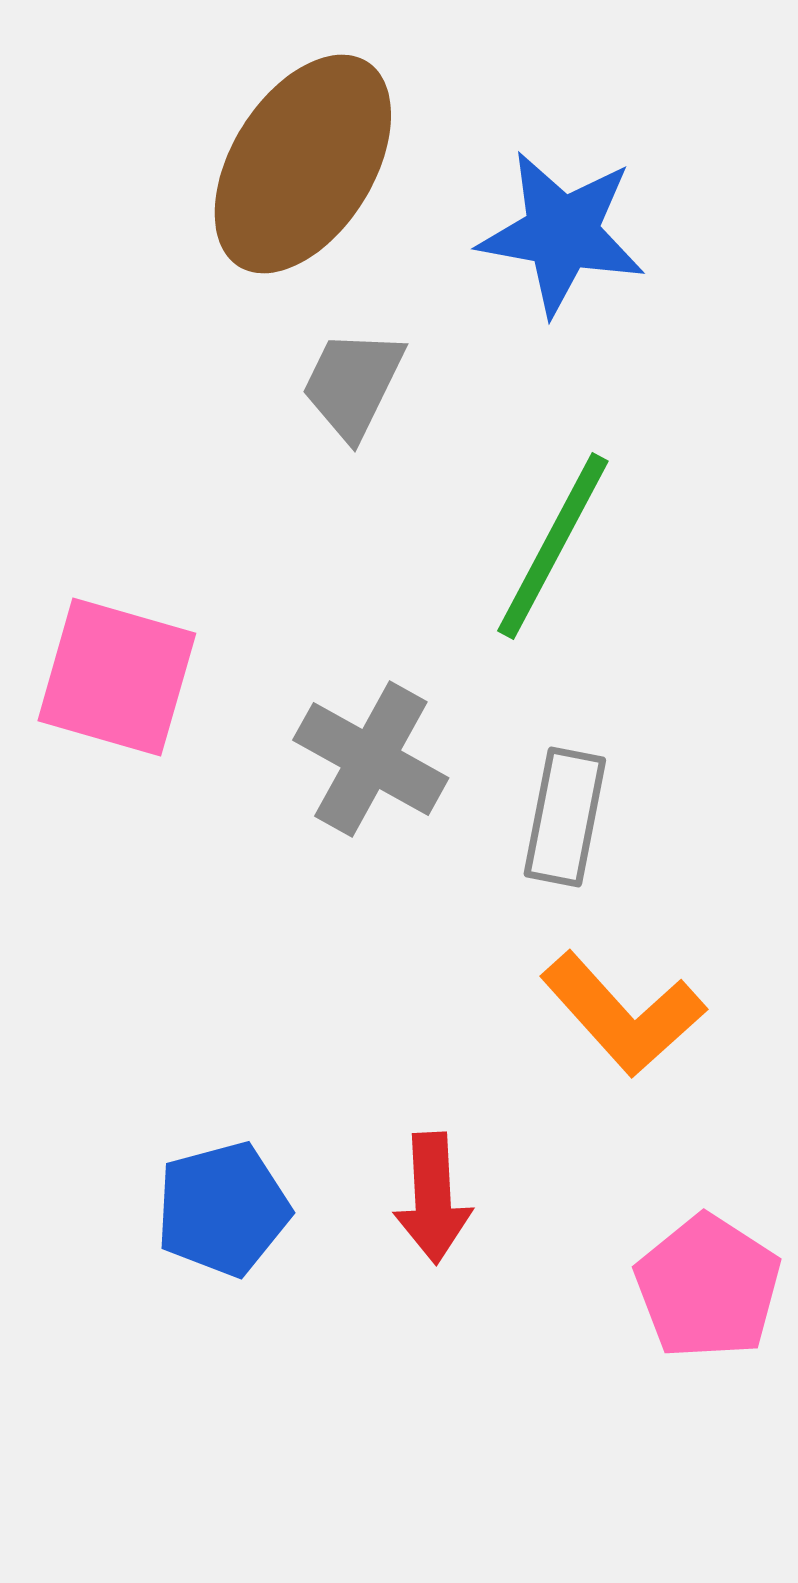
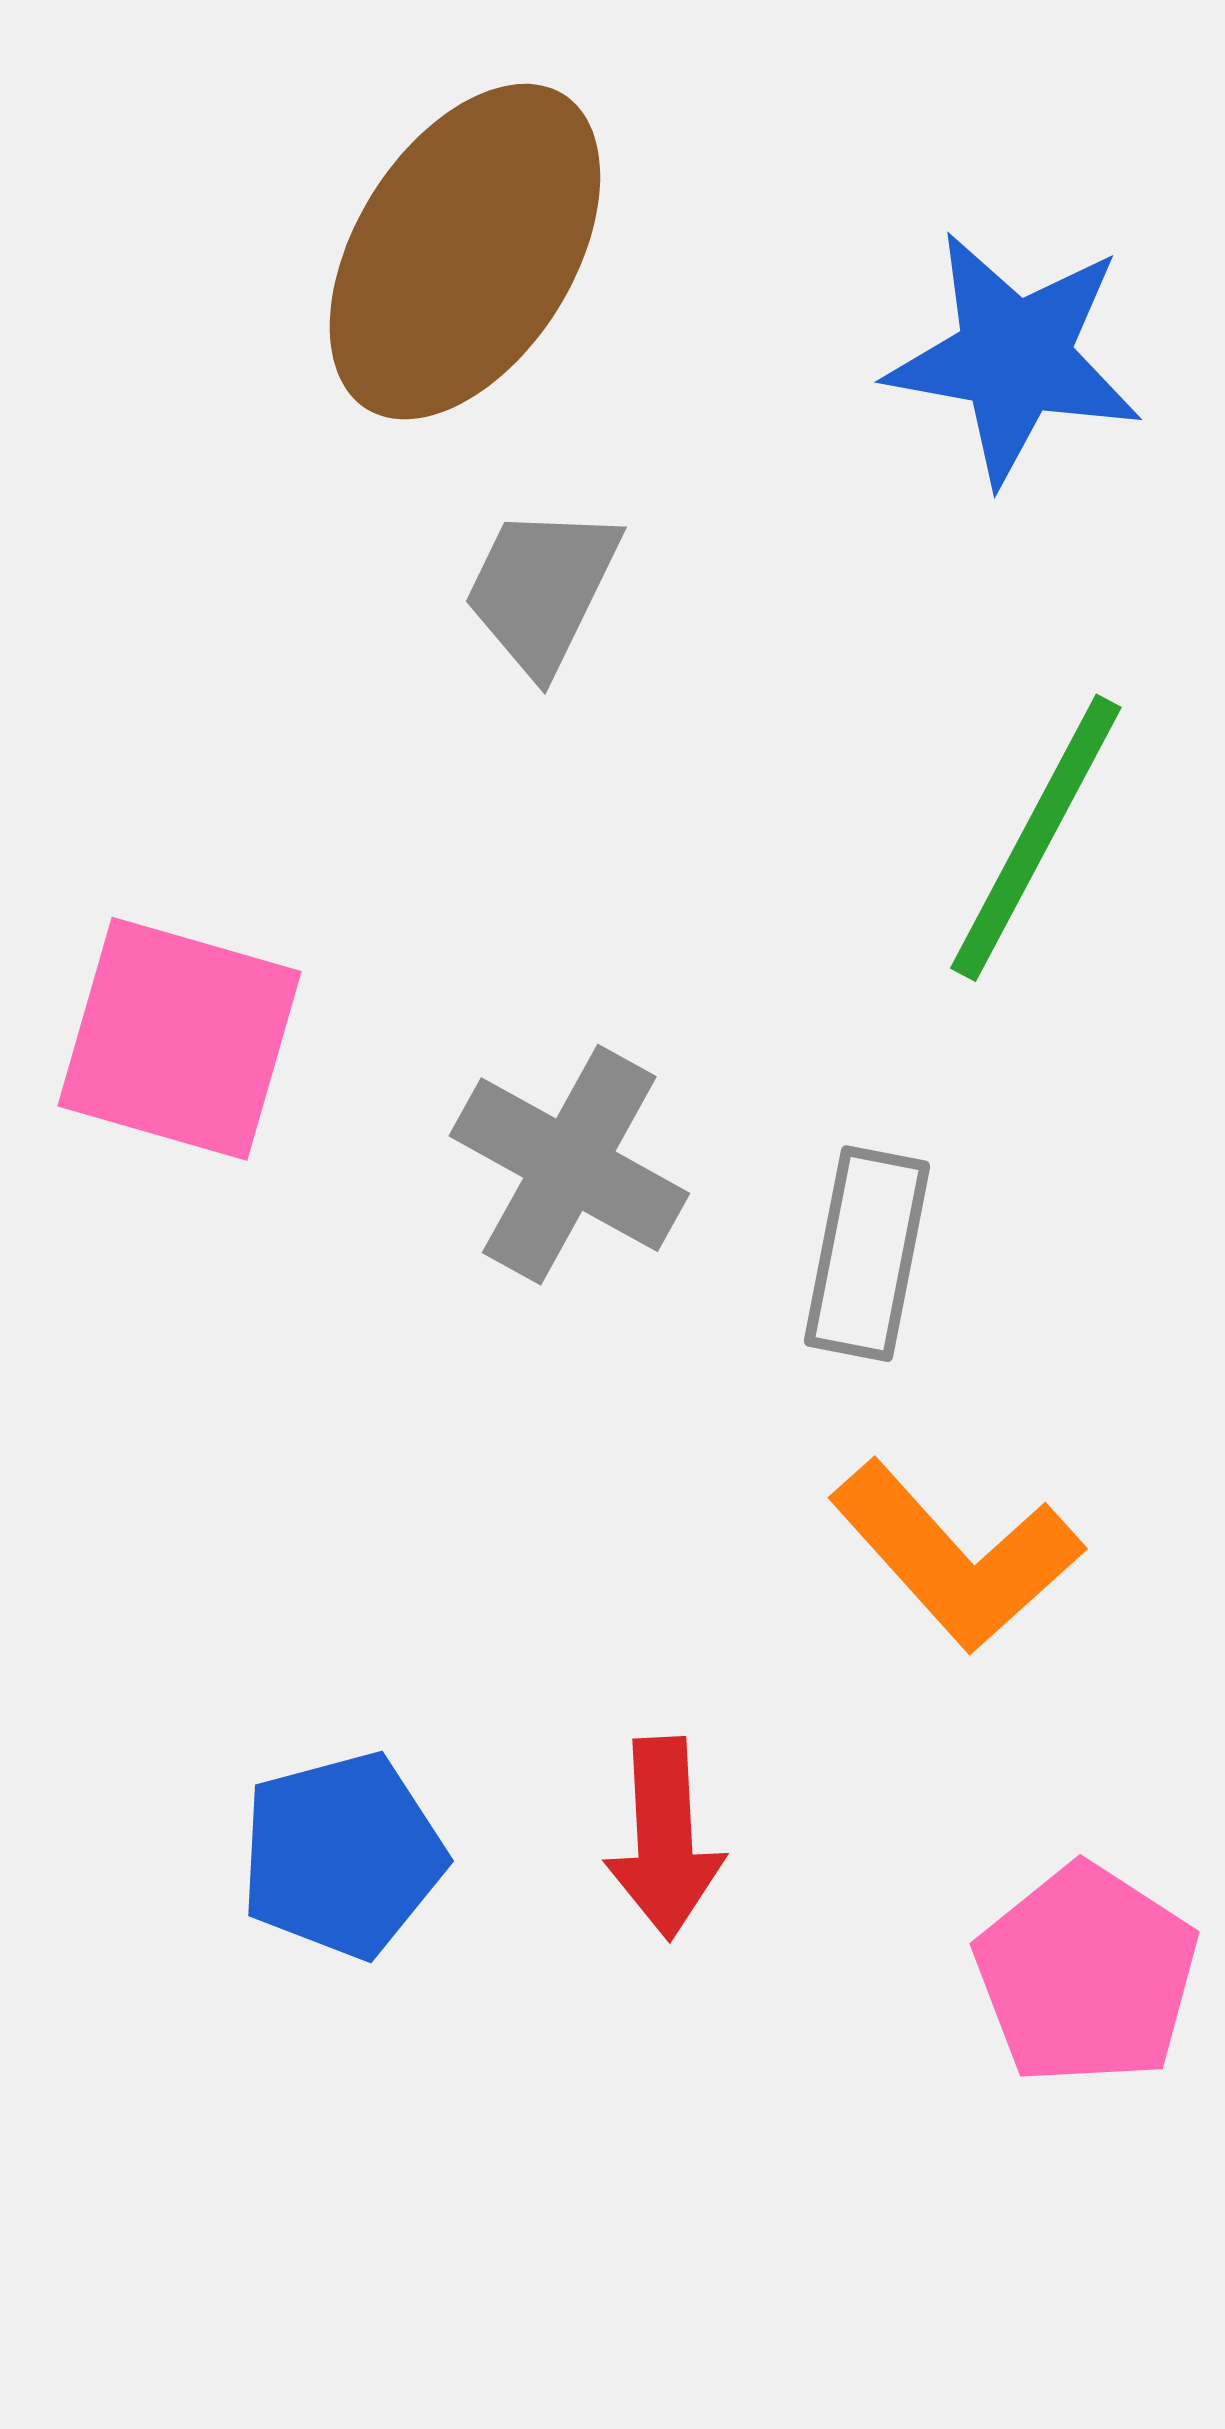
blue star: (562, 233) -> (1014, 357), moved
green line: (553, 546) -> (1036, 838), moved

